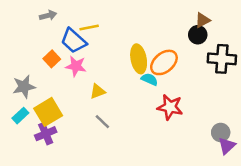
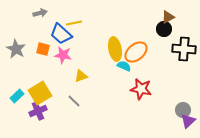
orange square: (52, 59) -> (43, 49), turned -32
gray star: (24, 87) -> (16, 49), moved, turned -30
gray line: (102, 122) -> (74, 101), moved

